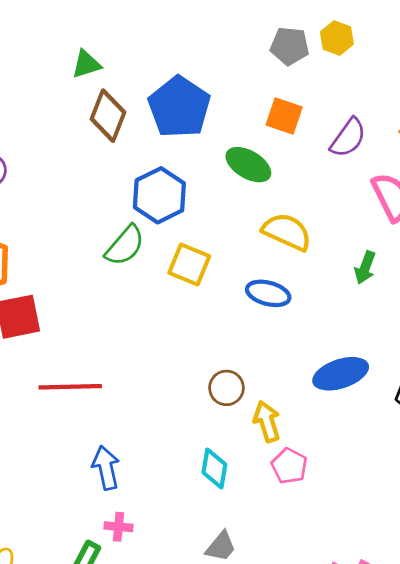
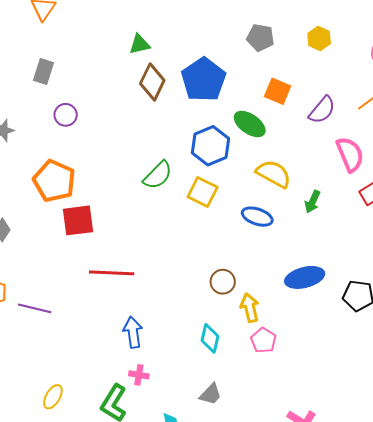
gray pentagon: (290, 46) -> (260, 38), moved
blue hexagon: (159, 195) -> (210, 146), moved
green arrow: (365, 268) -> (312, 202), moved

